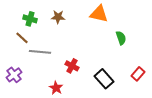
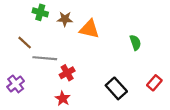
orange triangle: (99, 14) -> (89, 29), moved
green cross: (30, 19) -> (40, 12), moved
red cross: (72, 66) -> (67, 73), moved, turned 32

